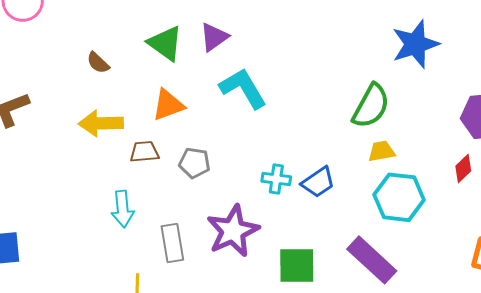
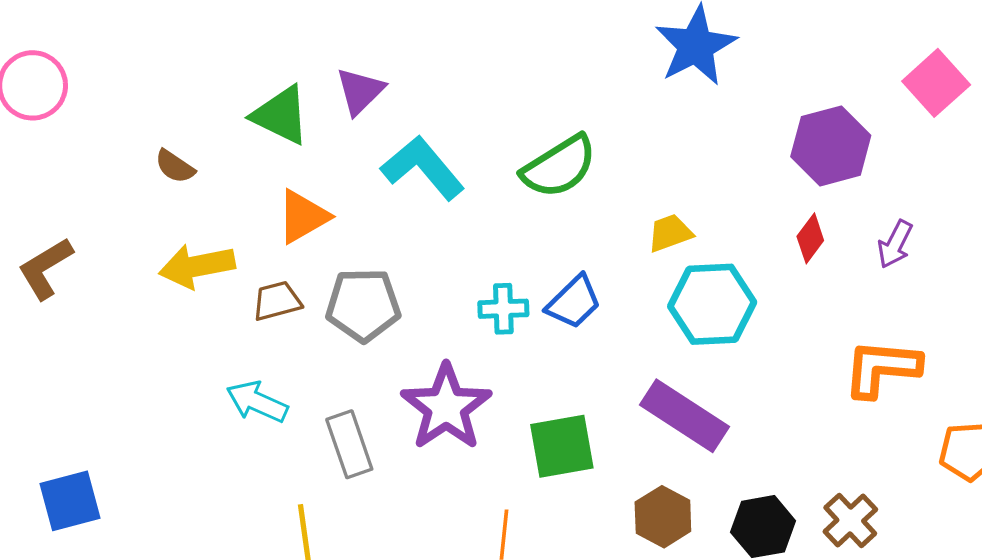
green semicircle: (371, 106) -> (559, 167), moved, turned 39
gray pentagon: (194, 163) -> (363, 305), size x1.4
cyan arrow: (123, 209) -> (257, 402), turned 129

